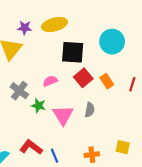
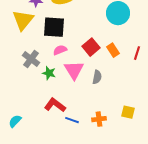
black square: (73, 52) -> (54, 27), moved
pink triangle: (63, 115) -> (74, 70), moved
red L-shape: (31, 147) -> (55, 105), moved
blue line: (54, 156) -> (72, 120), moved, turned -48

